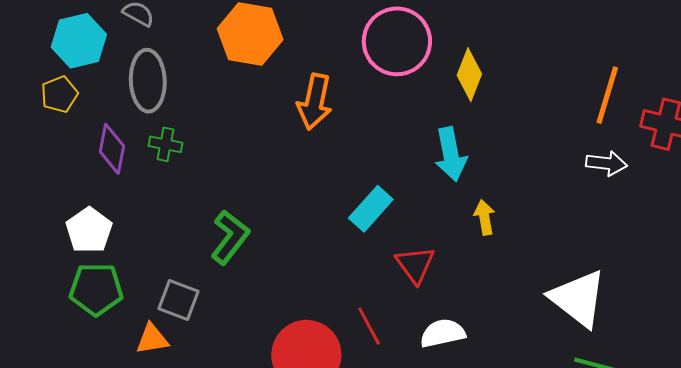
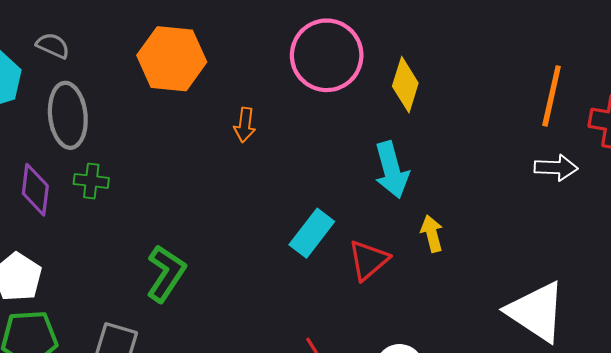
orange arrow: (315, 102) -> (245, 125), size x0.6
red triangle: (415, 265) -> (368, 260), moved, turned 30

